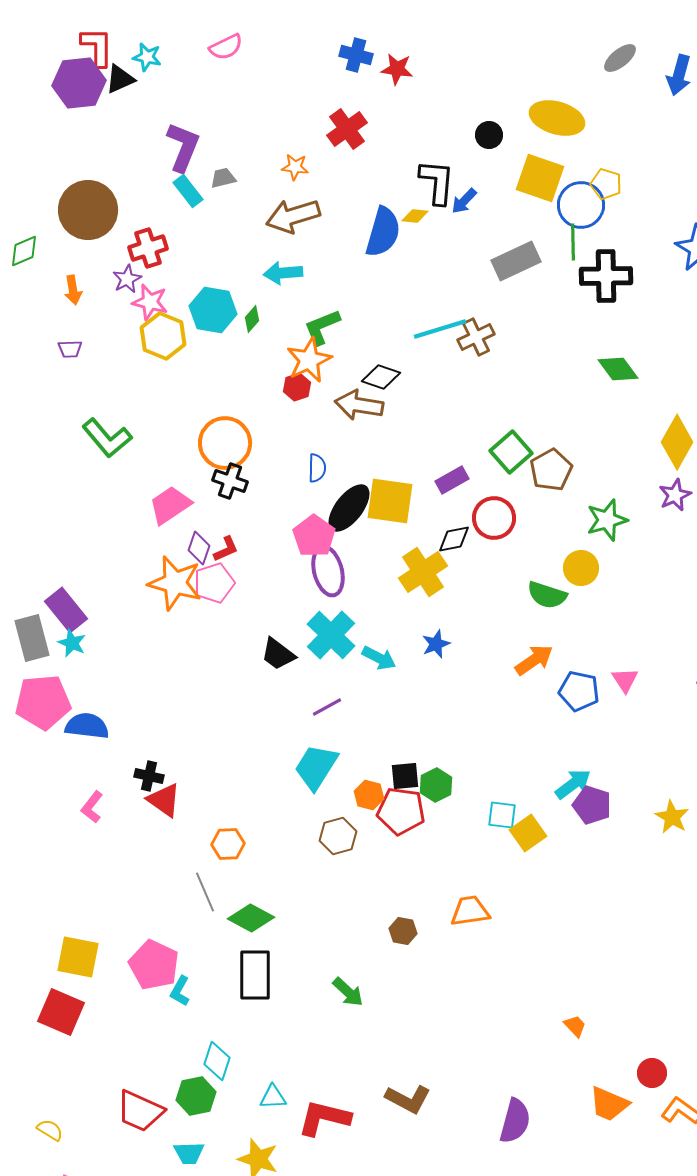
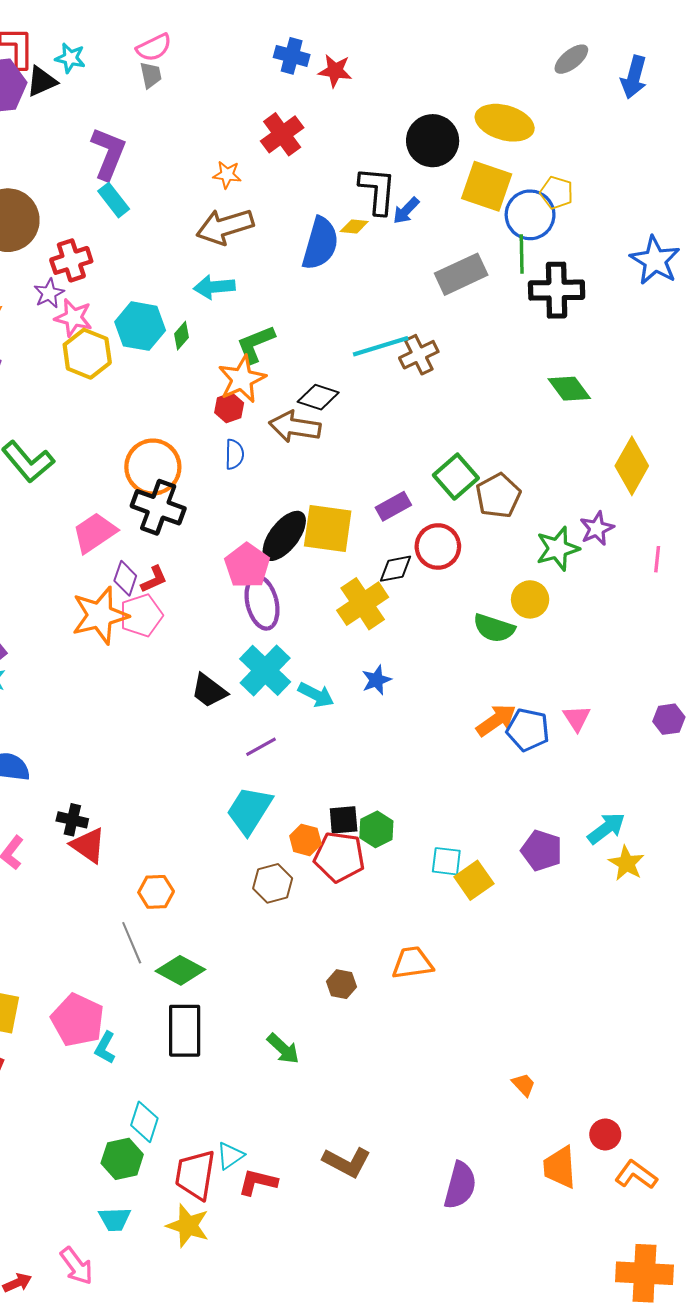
black circle: (489, 135) -> (433, 141), size x1.8
gray trapezoid: (223, 178) -> (151, 75), moved, turned 92
blue semicircle: (317, 468) -> (234, 454), moved
black cross: (230, 481) -> (158, 507), size x1.4
purple star: (675, 495) -> (597, 528), moved
orange star: (175, 583) -> (100, 615), turned -30
orange arrow: (534, 660) -> (496, 720), moved
cyan arrow: (573, 784) -> (606, 828), moved
cyan triangle: (273, 1097) -> (230, 1156), moved, turned -32
orange trapezoid: (609, 1104) -> (560, 1167), turned 63
red trapezoid: (140, 1111) -> (195, 1175), moved, turned 75
red L-shape: (324, 1118) -> (258, 1182), size x0.7

